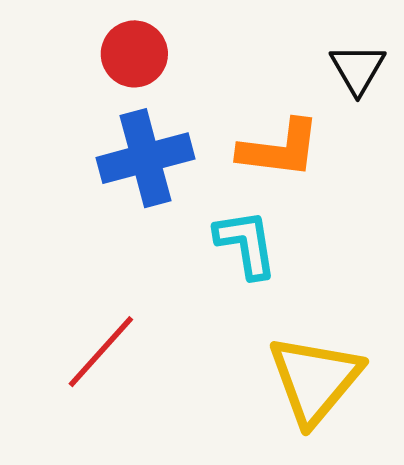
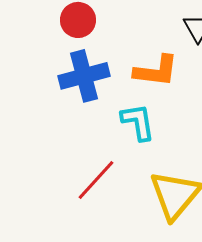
red line: (101, 352) -> (96, 180), moved

